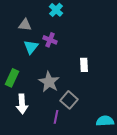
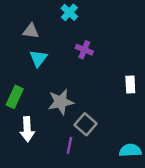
purple cross: (50, 40) -> (84, 50), moved
white rectangle: (84, 65) -> (130, 84), moved
gray star: (49, 82) -> (61, 102), turned 30

